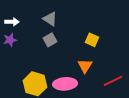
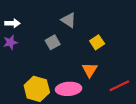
gray triangle: (50, 19) -> (69, 20), moved
yellow square: (92, 40) -> (97, 42), turned 32

